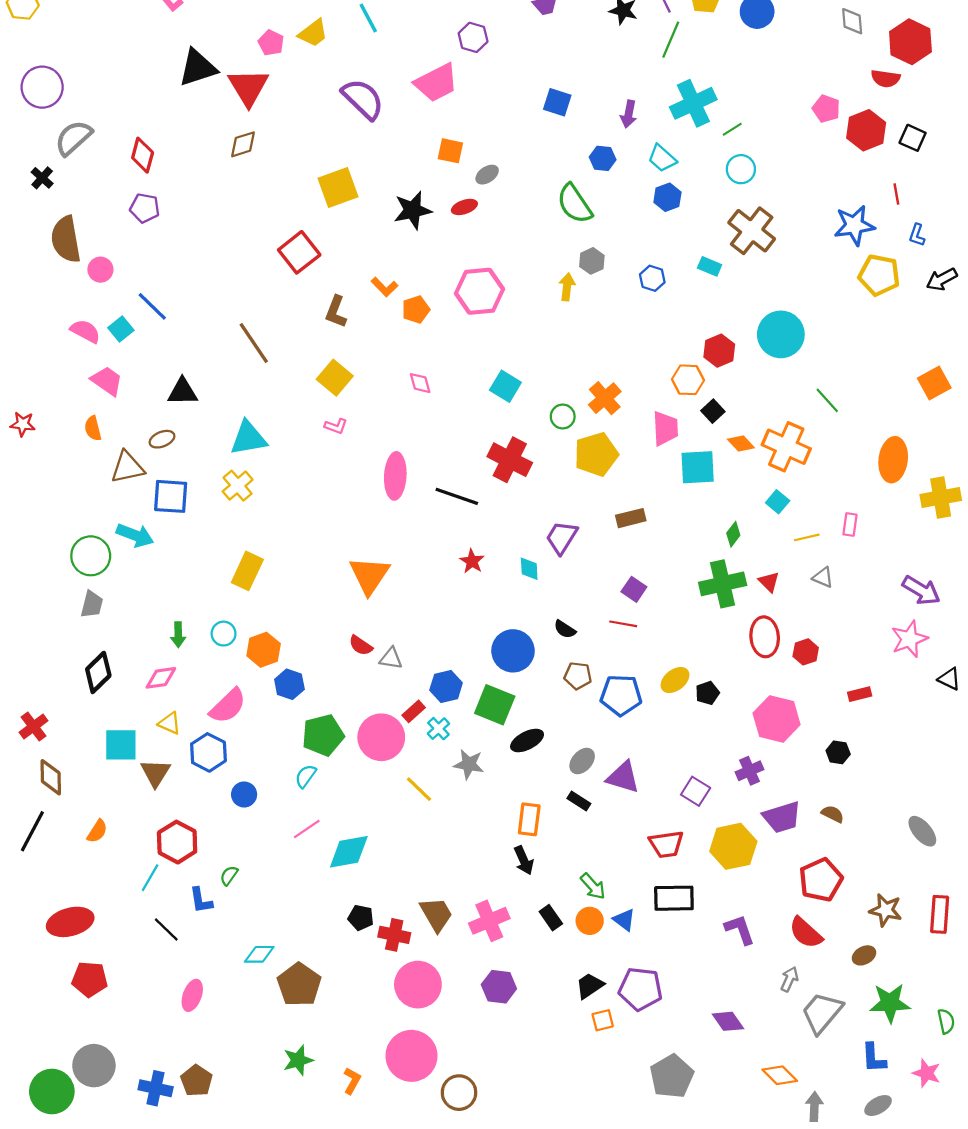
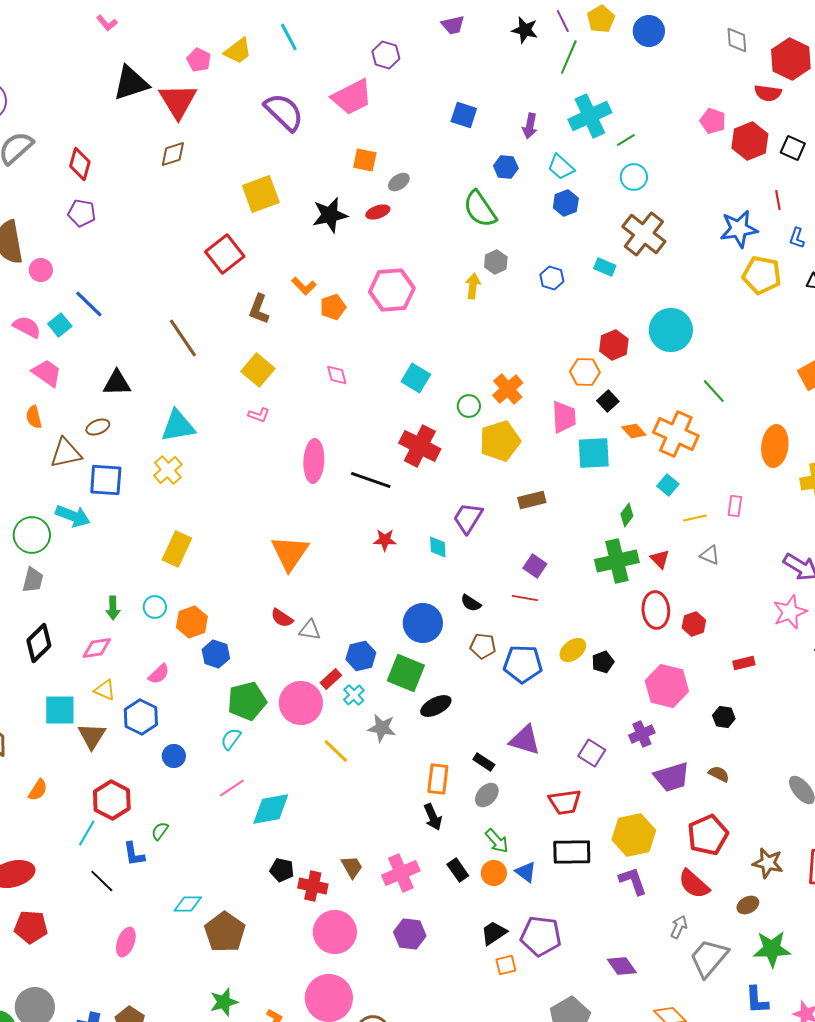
red star: (472, 561) -> (385, 540), turned -30
pink semicircle: (228, 706) -> (159, 674), size x0.6
gray ellipse: (582, 761) -> (487, 795), moved
yellow hexagon: (733, 846) -> (634, 835), moved
brown trapezoid: (436, 914) -> (352, 867), size x0.7

